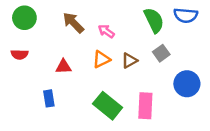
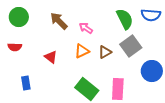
gray square: (161, 53) -> (131, 46), size x1.5
red triangle: (64, 67) -> (51, 57), turned 40
blue rectangle: (49, 98) -> (26, 83), moved

